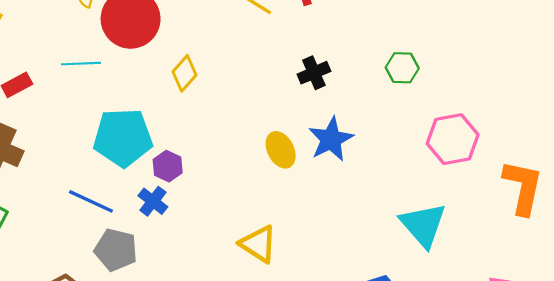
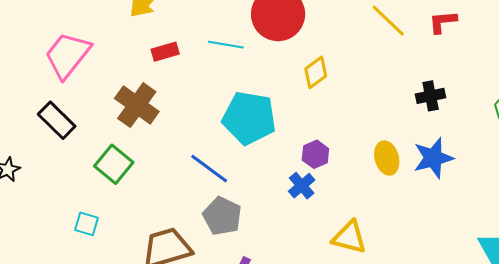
purple hexagon: (168, 166) -> (315, 154), moved
blue cross: (153, 201) -> (302, 186), moved
yellow triangle: (258, 244) -> (349, 237), turned -30

